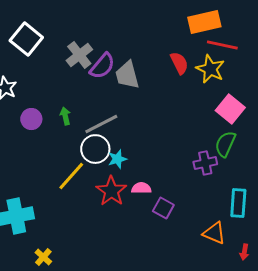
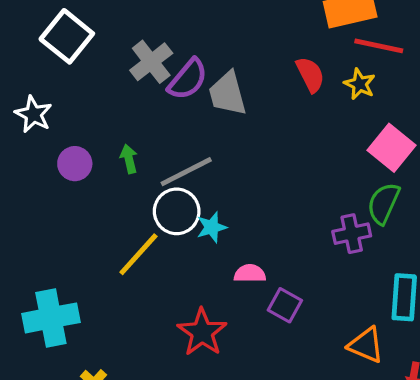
yellow star: (210, 69) -> (360, 84), size x0.7
red star: (111, 191) -> (202, 332), moved

